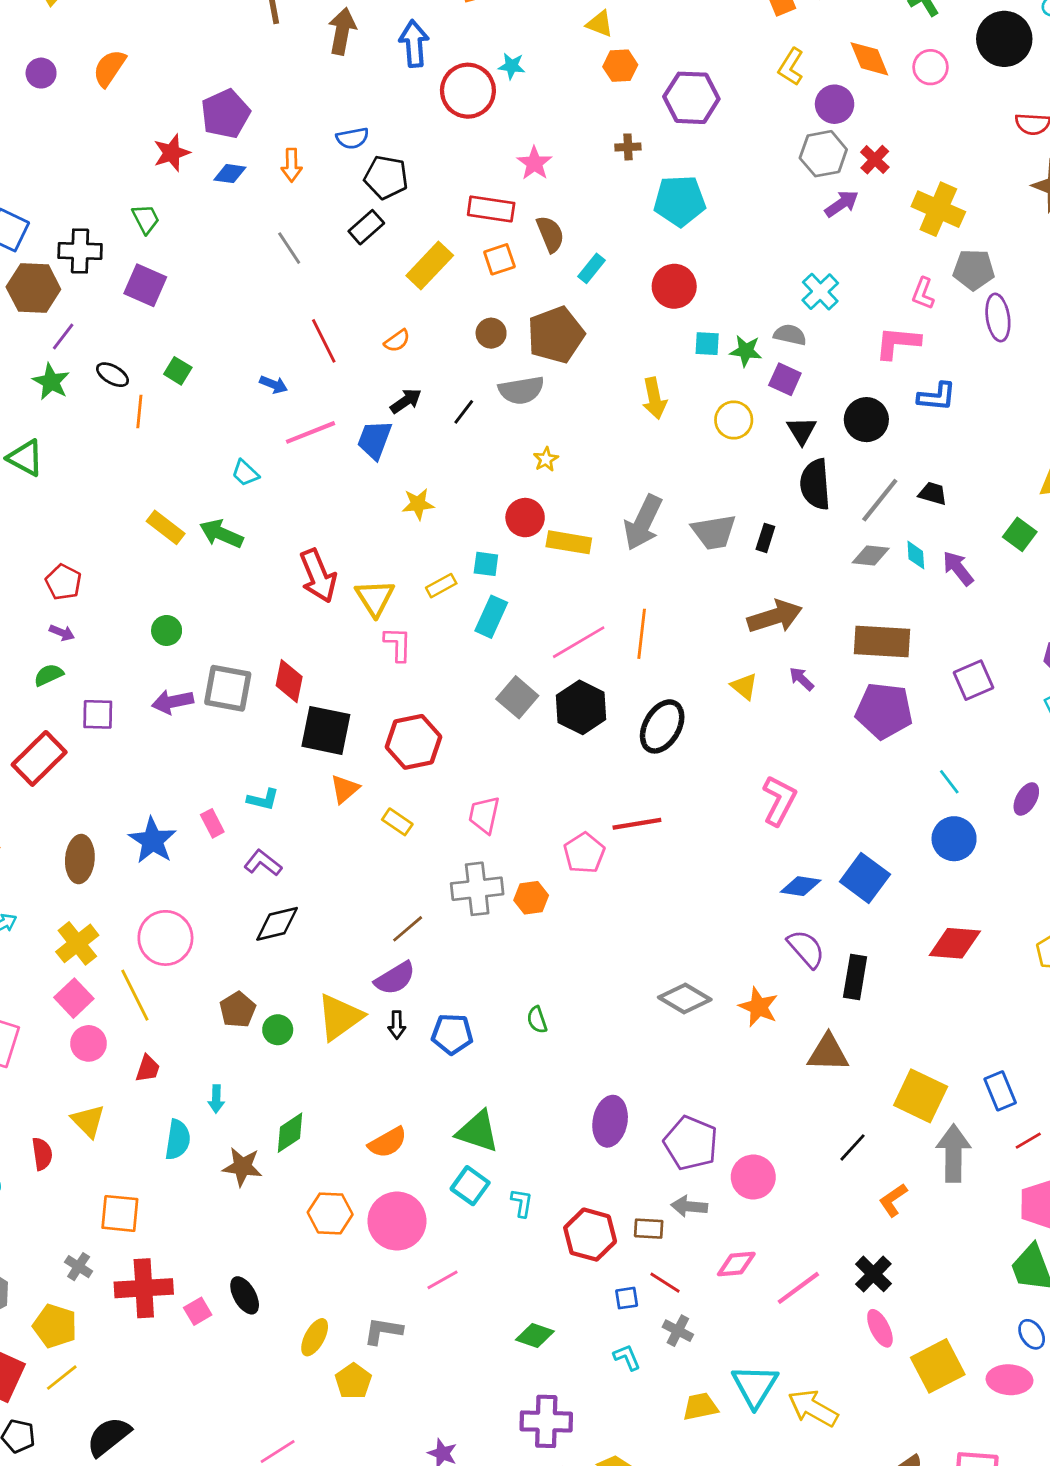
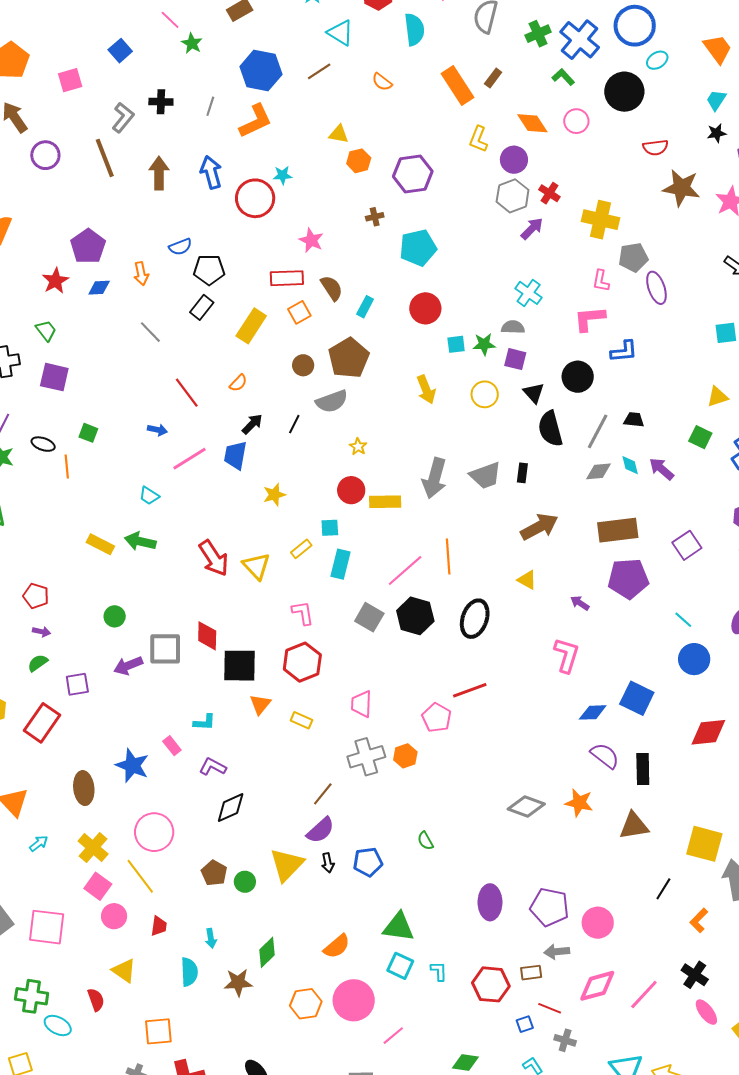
pink L-shape: (398, 644) -> (303, 613), moved
purple arrow: (802, 679) -> (580, 603), moved
pink diamond: (736, 1264) -> (597, 986), size x1.4

